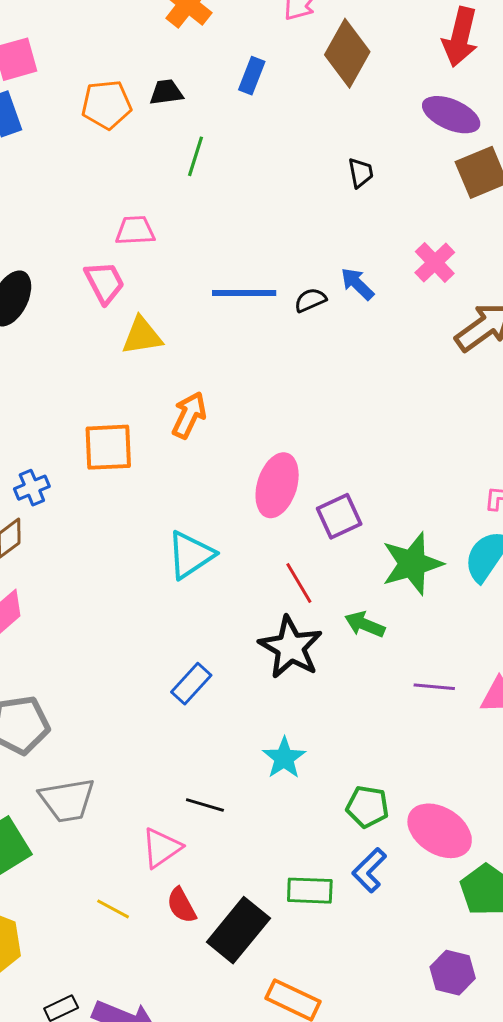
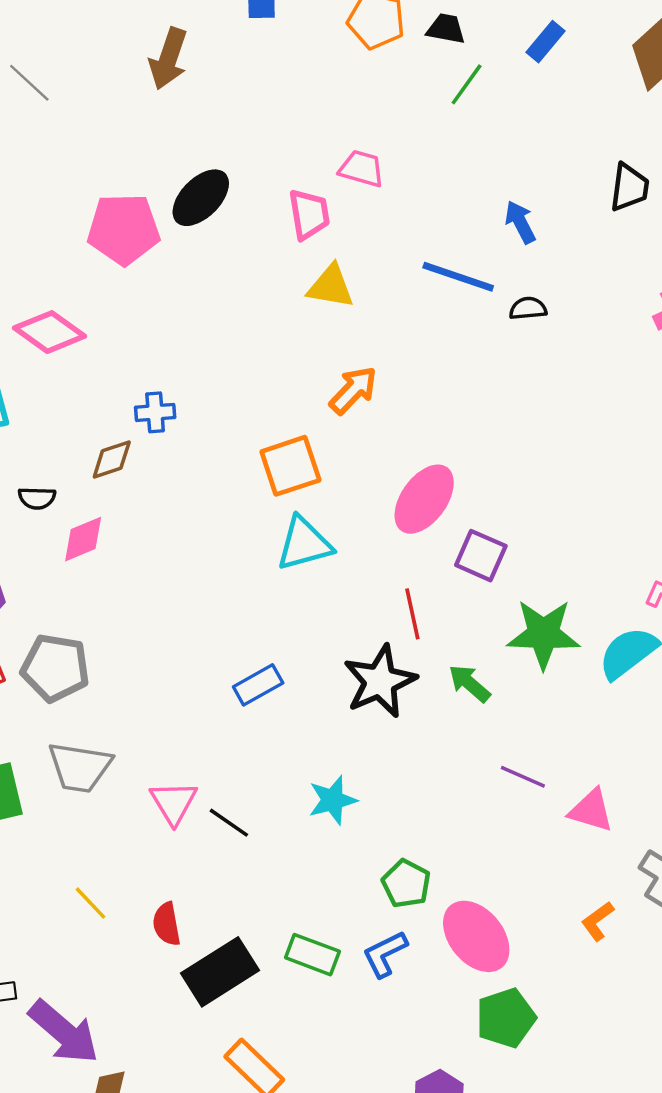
green line: (195, 156) -> (467, 84), moved
black trapezoid: (361, 173) -> (629, 187), size x1.4
blue arrow: (357, 284) -> (520, 222), moved
orange square: (108, 447) -> (290, 466), moved, turned -34
purple square: (339, 516) -> (481, 556), turned 30
pink triangle: (162, 848) -> (174, 803), moved, turned -45

